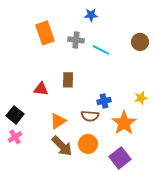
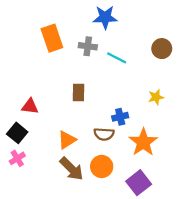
blue star: (91, 15) -> (105, 17), size x1.5
red triangle: (41, 89) -> (30, 106), moved
yellow star: (141, 98) -> (156, 97), moved

